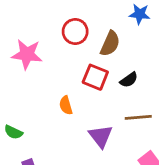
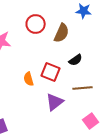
red square: (95, 77) -> (51, 72), moved
purple triangle: (101, 136) -> (55, 102), turned 30

